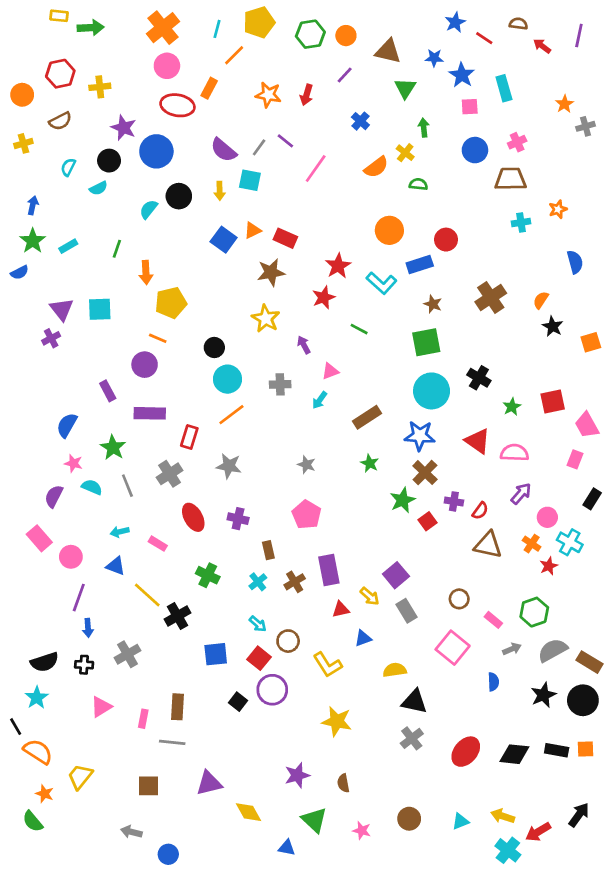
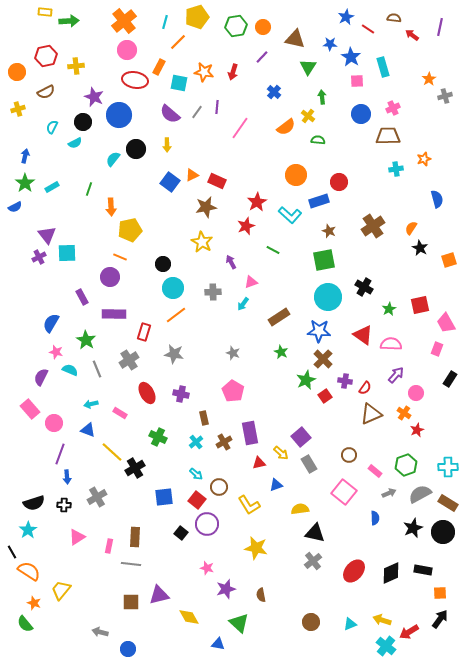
purple line: (285, 141) -> (217, 107), turned 56
cyan square: (250, 180) -> (179, 83), moved
cyan square: (100, 309) -> (67, 253), moved
cyan cross: (570, 542) -> (448, 467), moved, turned -30
brown triangle: (488, 545) -> (371, 414), turned -35
orange square: (586, 749) -> (440, 593), moved
black diamond: (514, 754) -> (391, 573), turned -30
brown square: (149, 786) -> (131, 602), moved
pink star: (362, 831) -> (207, 568), moved

